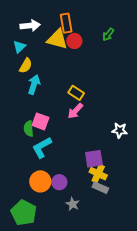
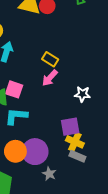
white star: (120, 130) -> (82, 94), moved
cyan L-shape: (42, 147) -> (16, 116), turned 35
purple circle: (59, 182) -> (35, 152), size x1.6

